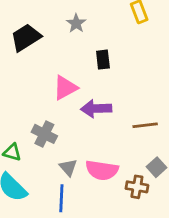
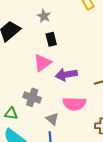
black rectangle: (103, 60) -> (51, 39), moved
pink semicircle: (102, 170) -> (74, 104), moved

